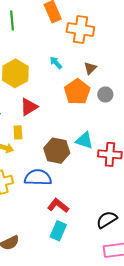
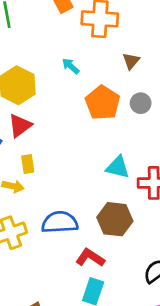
brown triangle: (90, 68) -> (131, 61), moved
red triangle: (29, 107) -> (20, 126), moved
brown hexagon: (57, 151) -> (115, 219), moved

